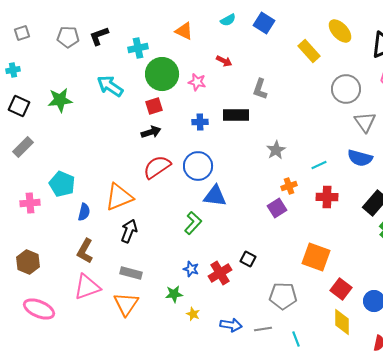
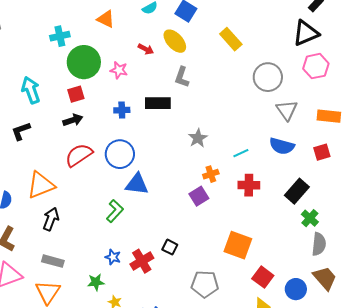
yellow ellipse: (340, 31) -> (175, 41), moved
black L-shape: (99, 36) -> (21, 131), moved
cyan arrow: (110, 86) -> (31, 90), moved, turned 36

